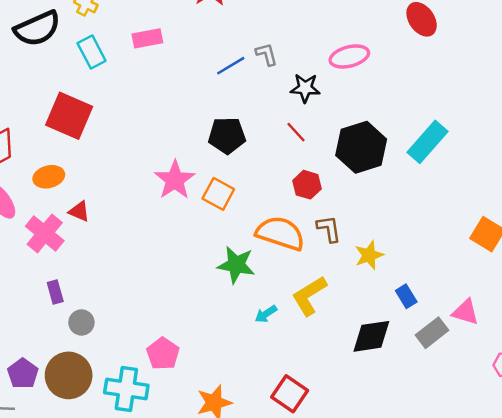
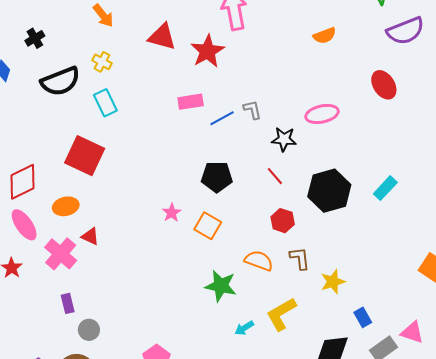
pink rectangle: (147, 38) -> (191, 102), moved
cyan rectangle: (428, 142) -> (385, 188), size x0.7
pink star: (175, 180) -> (172, 213), size x0.6
orange semicircle: (280, 233) -> (259, 261), size x0.7

